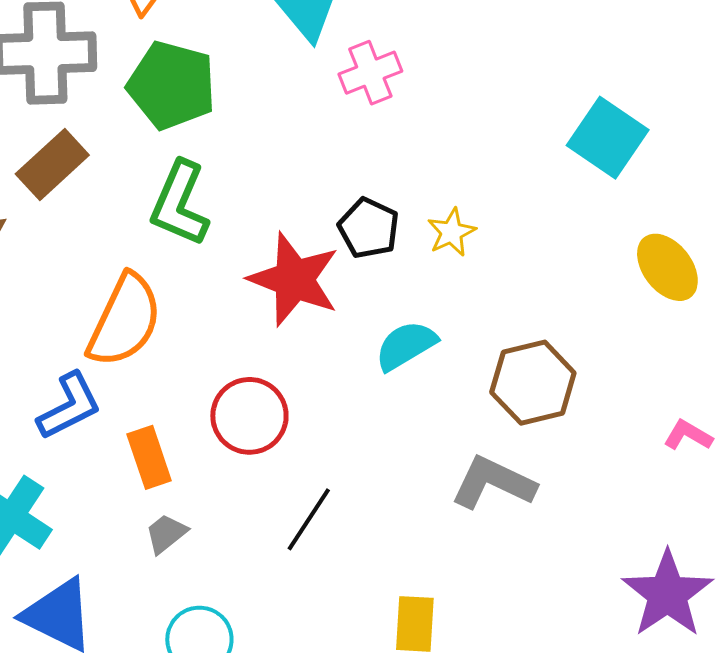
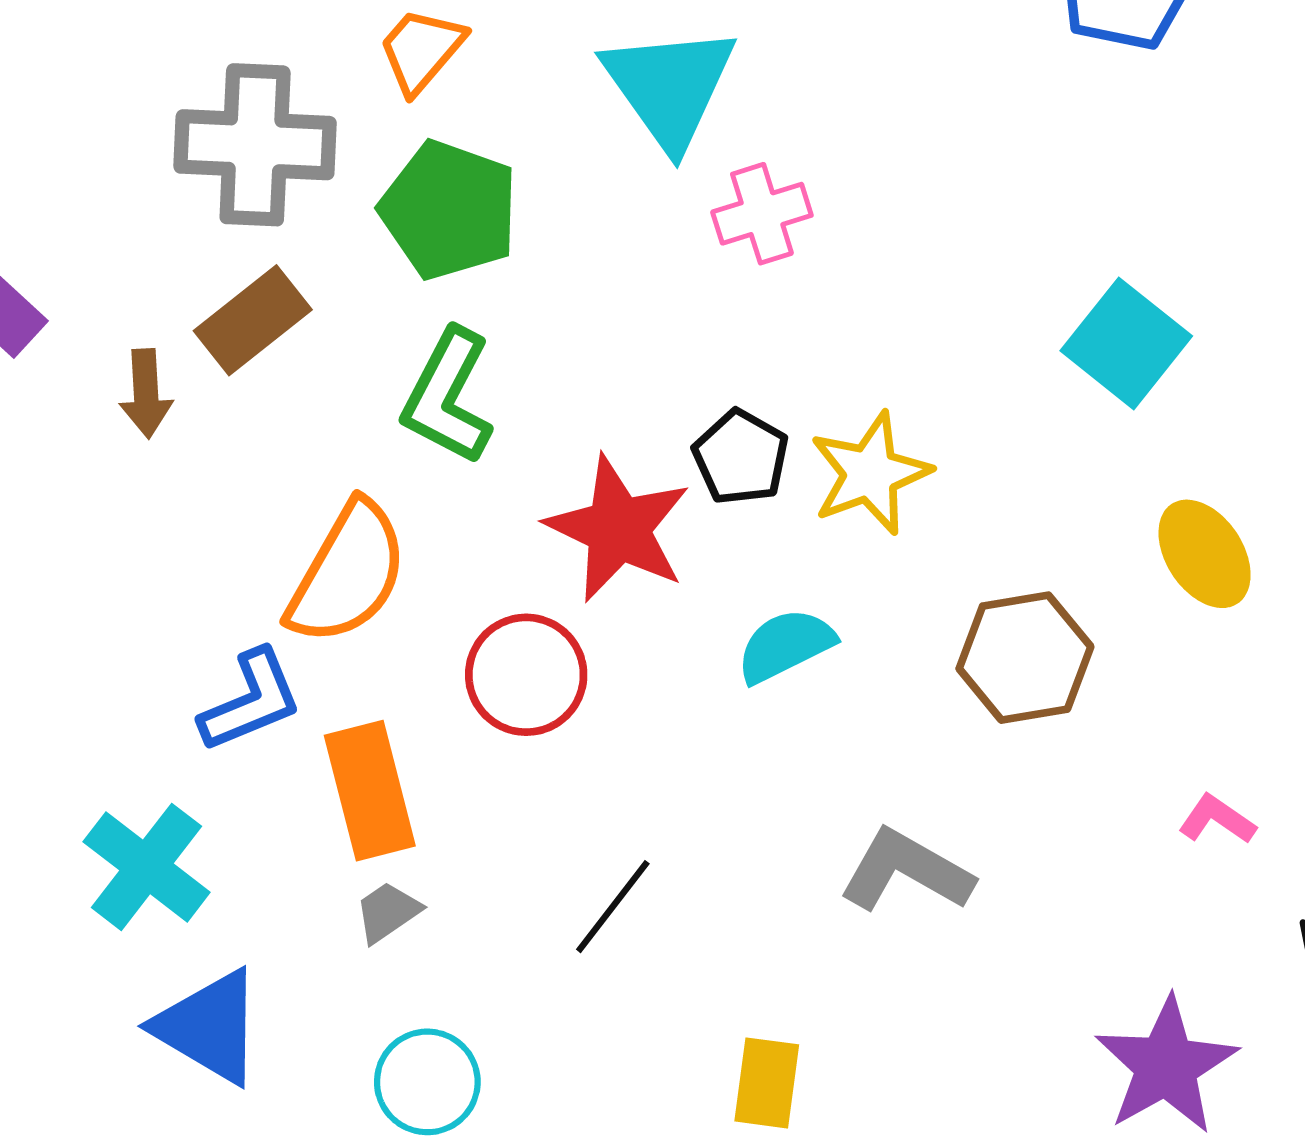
yellow star: (451, 232) -> (870, 473), size x1.6
brown hexagon: (533, 383) -> (1025, 658), moved
red circle: (249, 416) -> (526, 675), moved
orange rectangle: (149, 457) -> (370, 791), size x1.4

